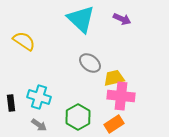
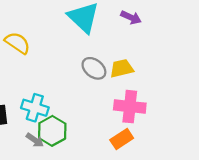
yellow trapezoid: (114, 78) -> (122, 68), moved
green hexagon: (78, 117) -> (52, 131), moved

